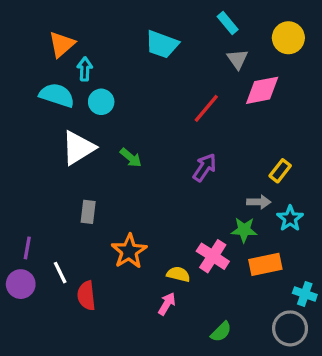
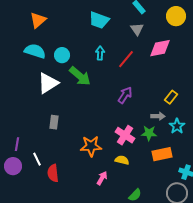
gray triangle: (237, 59) -> (137, 29), moved
cyan arrow: (85, 69) -> (100, 53), moved
green arrow: (131, 158) -> (80, 76), moved, size x1.6
orange star: (129, 251) -> (91, 146), moved, turned 30
pink cross: (213, 256) -> (125, 135), moved
yellow semicircle: (178, 274) -> (122, 160), moved

